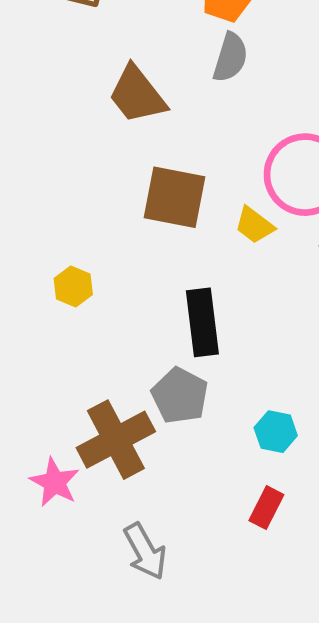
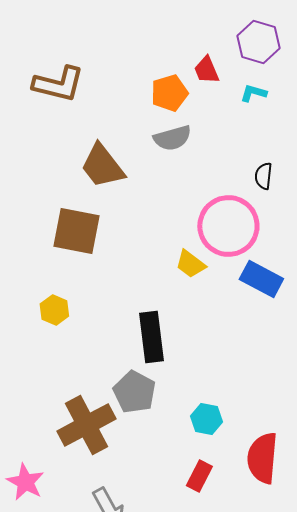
gray semicircle: (230, 57) -> (172, 138), turned 57
brown square: (174, 197) -> (76, 231), moved
pink star: (55, 482) -> (25, 482), moved

